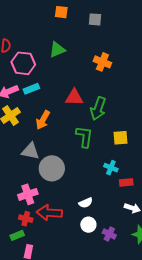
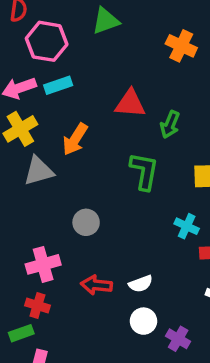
green arrow: (98, 108) -> (170, 124), size x0.7
gray triangle: (30, 151) -> (39, 171), moved, turned -30
gray circle: (52, 168) -> (86, 222), size x0.6
red arrow: (49, 213) -> (96, 285), moved, size x0.7

